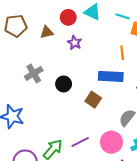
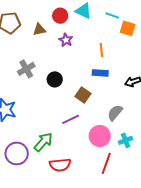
orange line: (122, 53) -> (101, 50), moved
blue rectangle: (111, 76) -> (100, 73), size x0.7
purple line: (80, 142) -> (71, 119), moved

